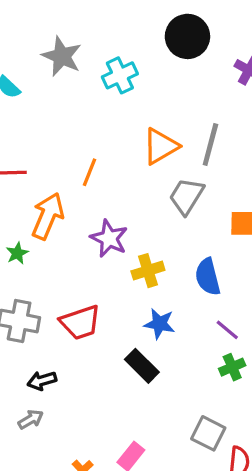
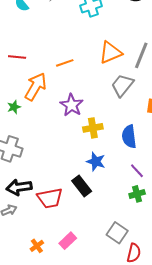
orange line: (90, 172) -> (65, 63), turned 42
red trapezoid: (80, 322) -> (50, 198), moved
black arrow: (42, 381) -> (19, 187), size x1.4

